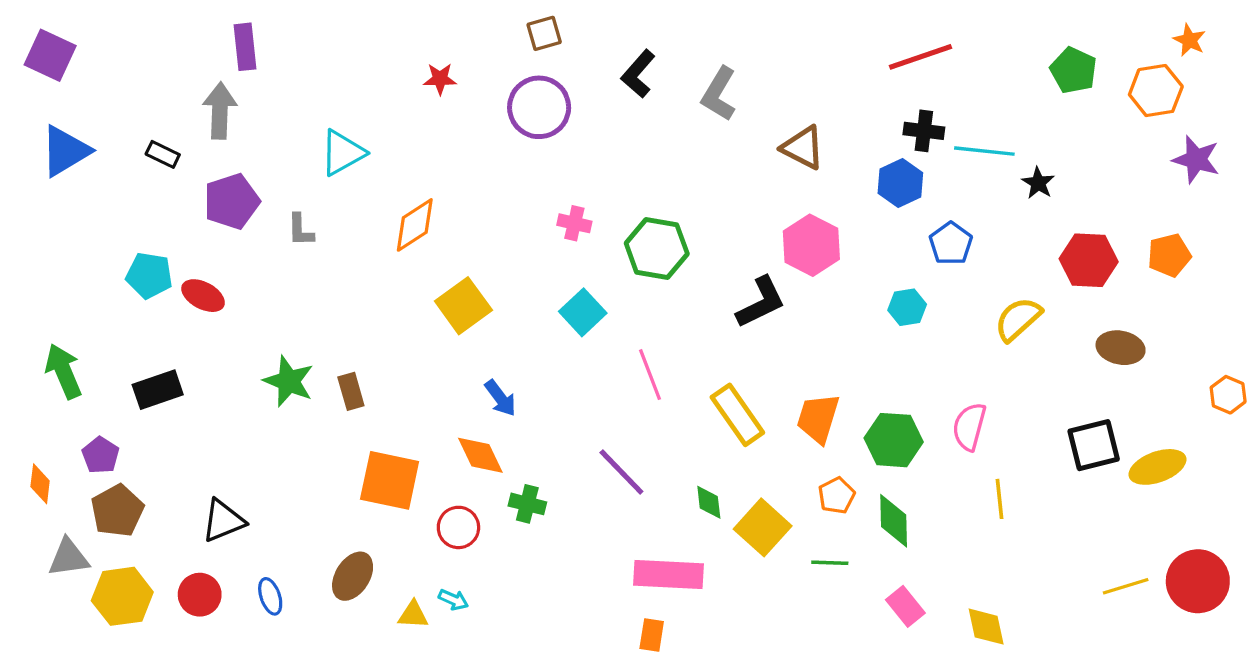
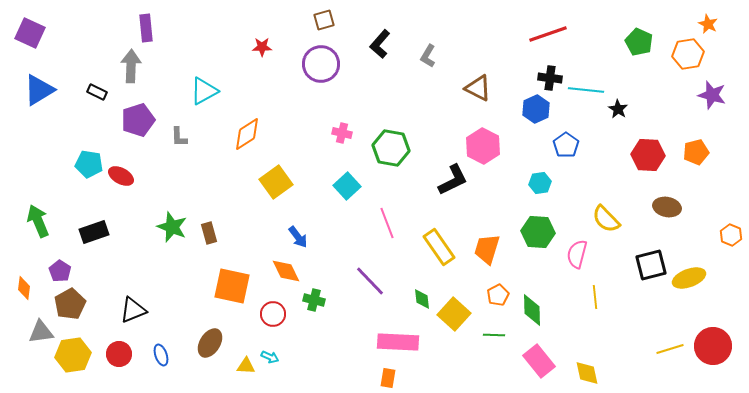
gray L-shape: (719, 94) -> (428, 56), size x0.7
yellow semicircle: (1018, 319) -> (606, 219), moved, turned -92
green hexagon: (894, 440) -> (538, 232), moved
pink rectangle: (905, 606) -> (539, 361), size x1.4

